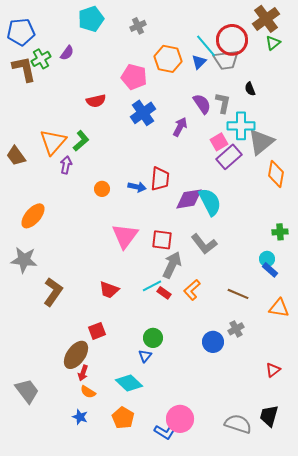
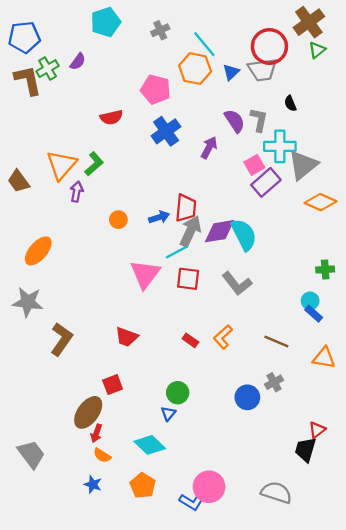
cyan line: (206, 46) -> (204, 44), moved
orange diamond: (276, 174) -> (321, 202), turned -76
blue arrow: (137, 187) -> (159, 217), turned -30
gray arrow: (172, 265) -> (190, 231), moved
cyan line: (152, 286) -> (176, 252), moved
black trapezoid: (269, 416) -> (305, 450), moved

